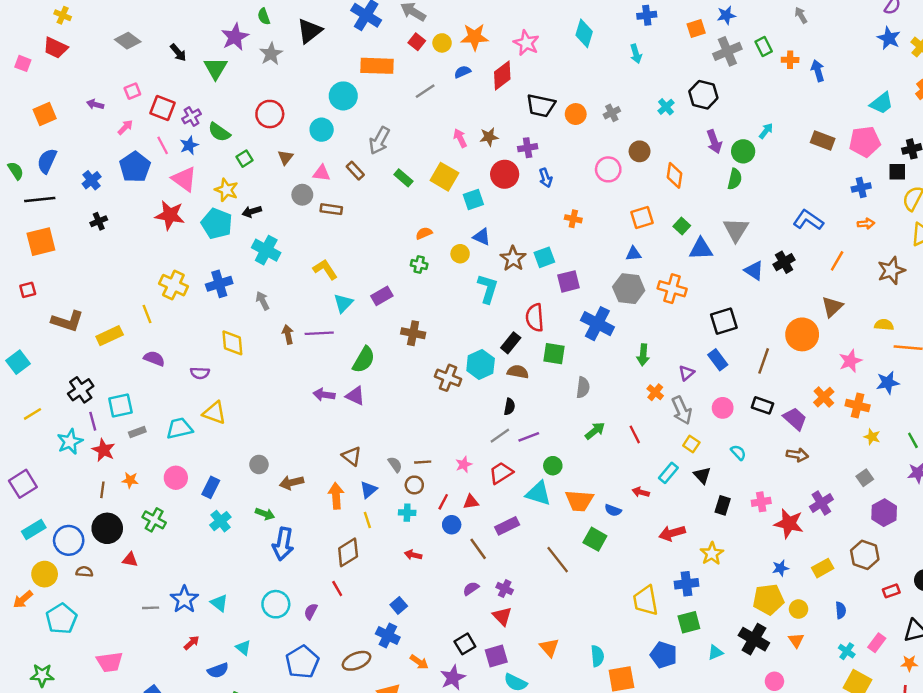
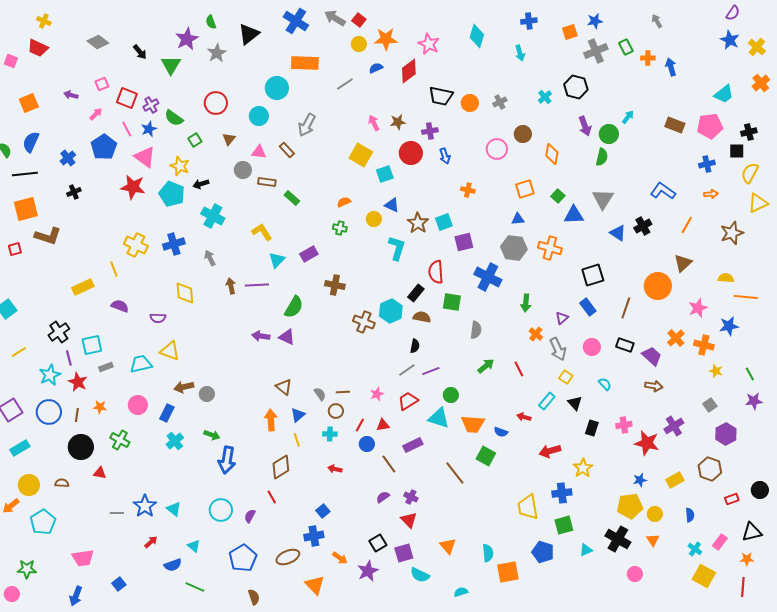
red square: (417, 42) -> (359, 20), moved
green rectangle: (403, 178) -> (292, 198), moved
brown L-shape: (67, 321) -> (48, 236), moved
brown arrow: (291, 483) -> (184, 387), moved
blue circle: (69, 540) -> (49, 412), moved
blue cross: (388, 636) -> (314, 536), turned -36

